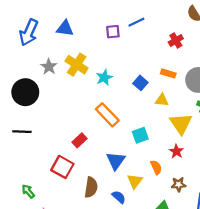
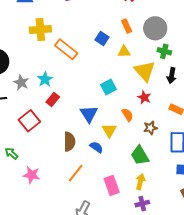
yellow cross: (77, 65) -> (40, 30), turned -30
gray star: (49, 67) -> (21, 83), moved
orange rectangle: (168, 73) -> (127, 26), turned 56
cyan star: (104, 78) -> (45, 79), moved
orange rectangle: (107, 115) -> (66, 49), moved
red square: (62, 167) -> (29, 121), moved, turned 30

